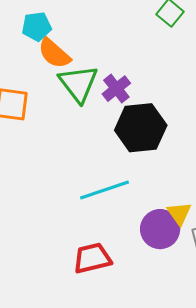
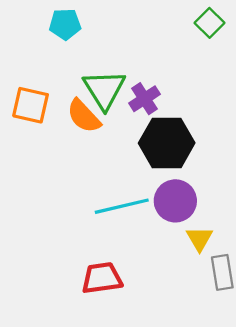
orange semicircle: (54, 53) -> (84, 116), moved
purple circle: (160, 229) -> (175, 201), moved

